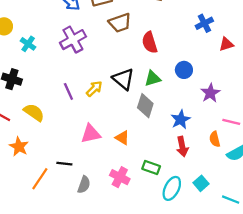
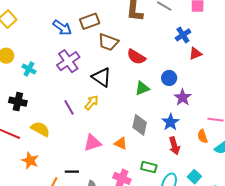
brown trapezoid: (120, 23) -> (108, 42), turned 45
red semicircle: (150, 42) -> (136, 57), turned -36
red triangle: (226, 44) -> (195, 54), moved
black triangle: (123, 79) -> (101, 77), moved
purple star: (210, 93) -> (183, 97), moved
gray diamond: (145, 106) -> (140, 125), moved

